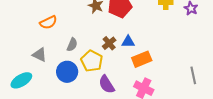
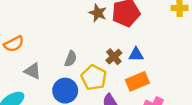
orange semicircle: (48, 22) -> (14, 44), moved
orange rectangle: (142, 59) -> (137, 81), moved

